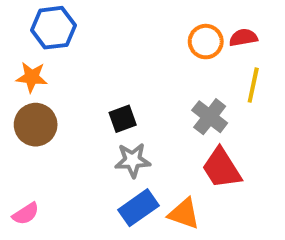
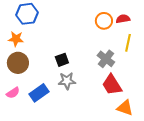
blue rectangle: (138, 208) -> (39, 93), moved
pink semicircle: (26, 214) -> (13, 93), moved
orange triangle: (184, 214) -> (125, 108), moved

